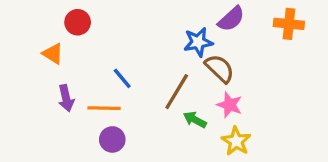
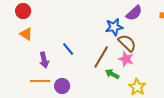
red circle: (78, 22) -> (23, 11), moved
purple arrow: (66, 98) -> (44, 60), moved
pink star: (230, 105) -> (126, 59), moved
orange line: (104, 108) -> (40, 81), moved

